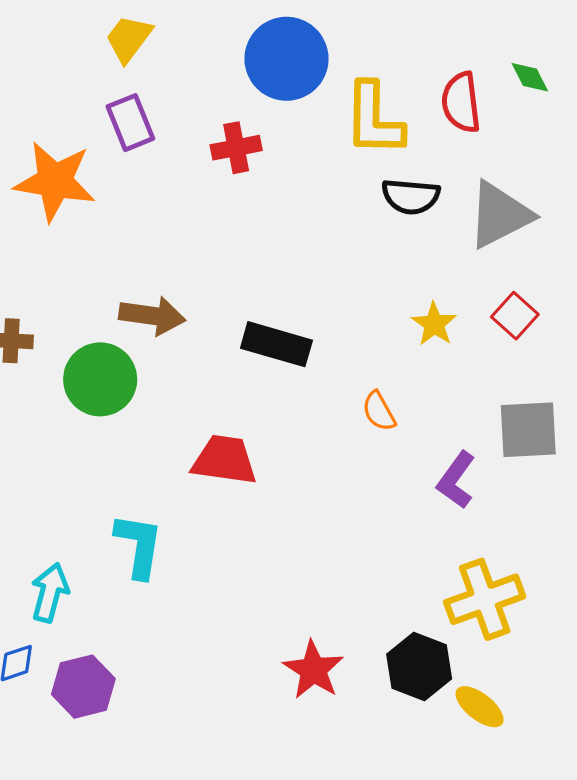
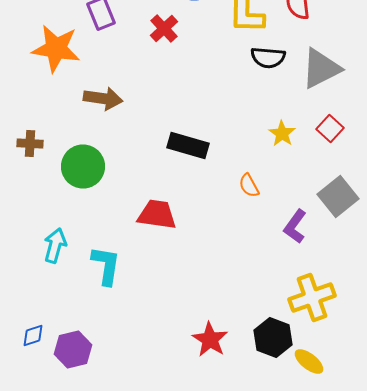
red cross: (236, 148) -> (164, 28), turned -32
brown arrow: (152, 316) -> (103, 98), moved
gray square: (528, 430) -> (338, 196), turned -36
cyan arrow: (50, 593) -> (55, 246), moved

